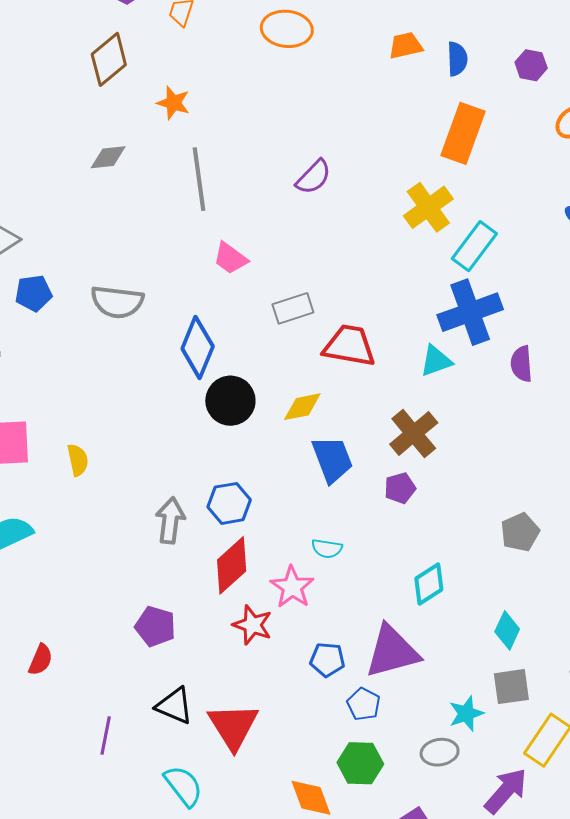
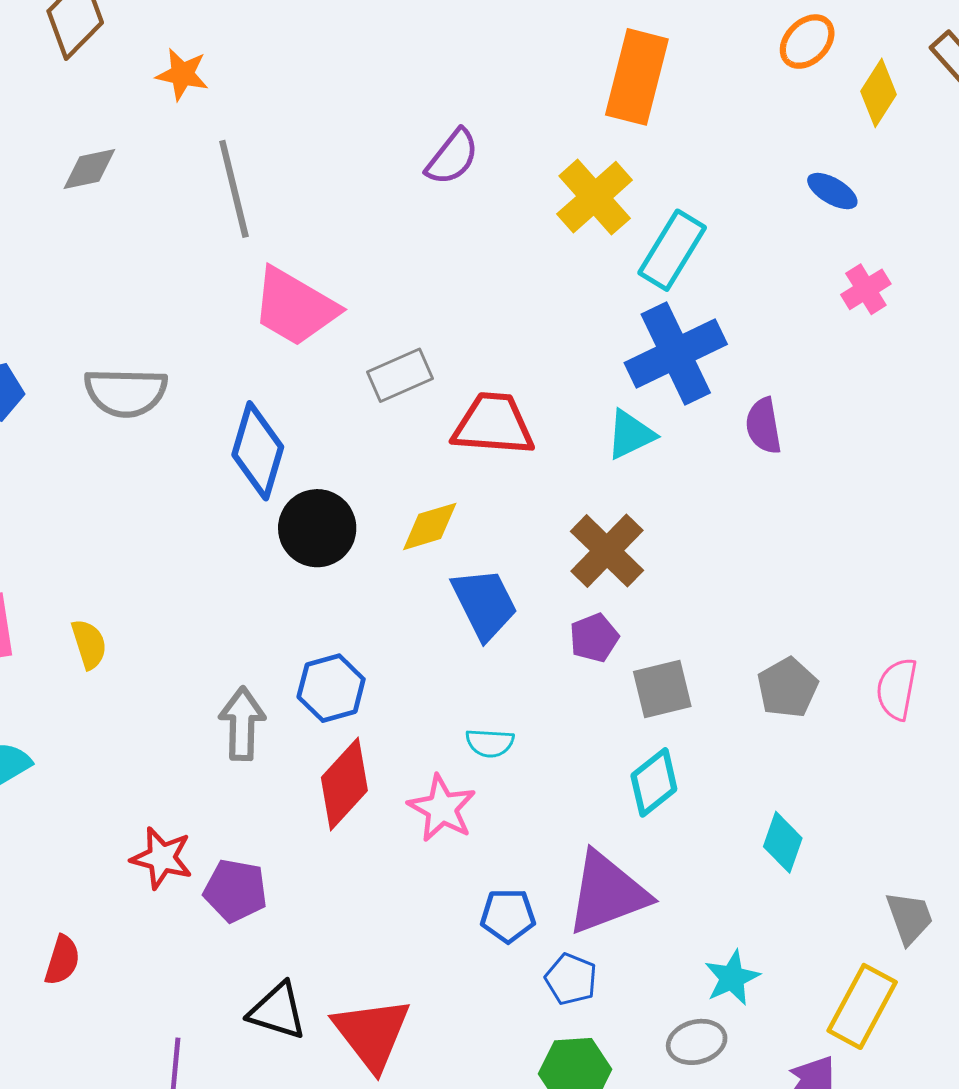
purple semicircle: (313, 177) -> (452, 157), moved
pink trapezoid: (230, 258) -> (295, 307), size x1.6
red star: (252, 625) -> (162, 858), moved
gray square: (511, 687) -> (662, 689), moved

